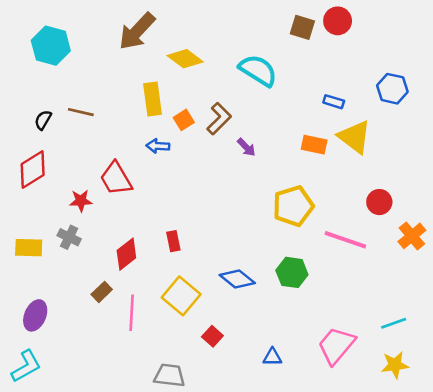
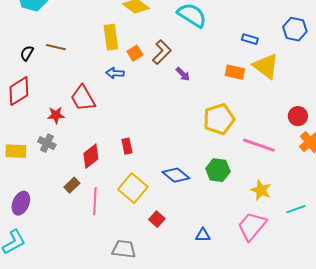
red circle: (379, 202) -> (298, 116), moved
yellow star: (395, 365) -> (261, 190), moved, turned 30

